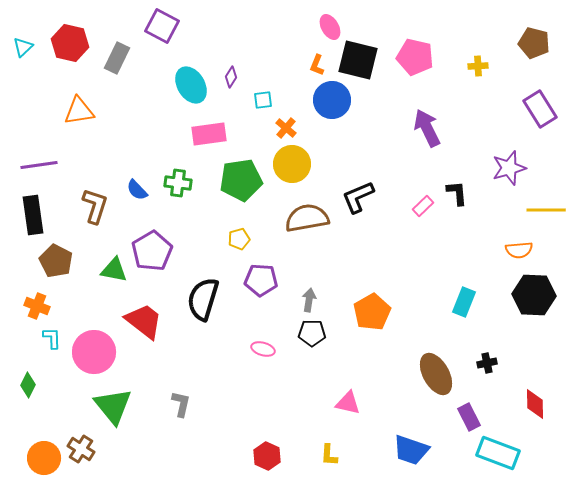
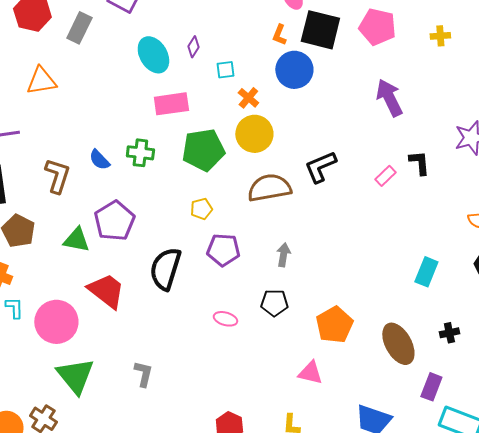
gray arrow: (309, 300) -> (283, 255), moved
orange pentagon: (372, 312) -> (334, 325), moved
purple rectangle: (469, 417) -> (431, 387), turned 48

